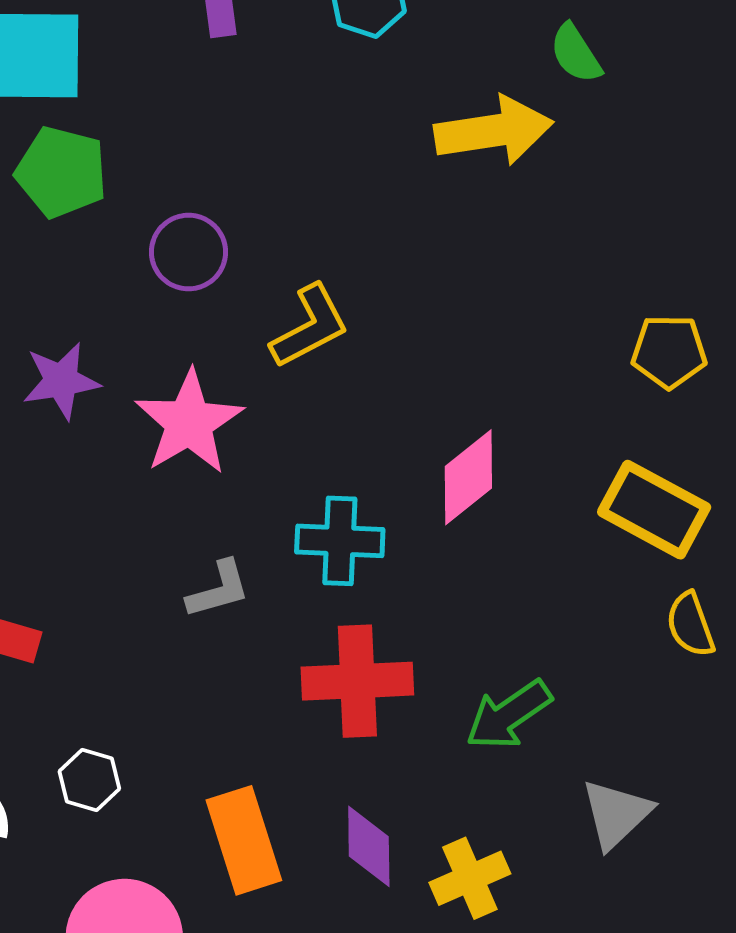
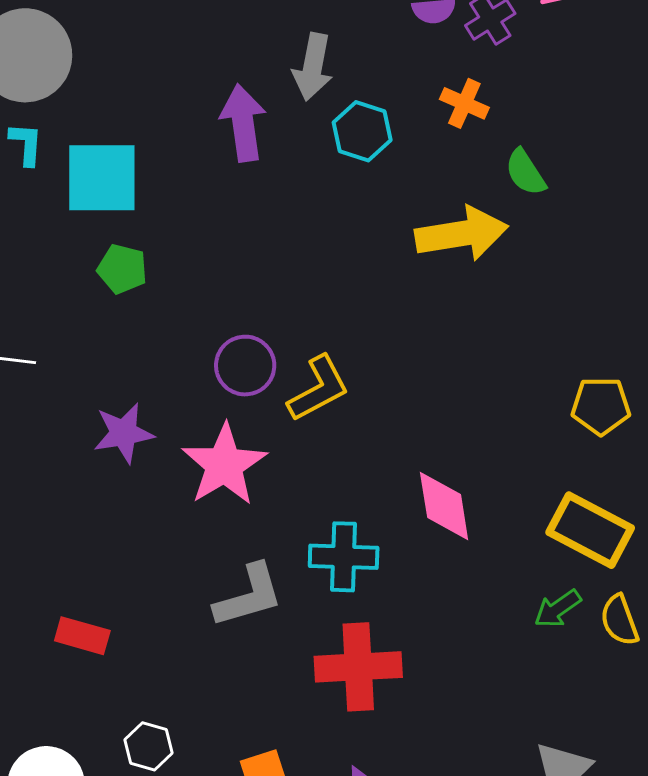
green pentagon: (61, 172) -> (122, 269), size x0.7
purple circle: (189, 252) -> (245, 366), moved
pink diamond: (468, 477) -> (444, 506), turned -60
gray L-shape: (219, 589) -> (249, 596), size x1.4
green arrow: (509, 715) -> (558, 609), moved, size x0.7

